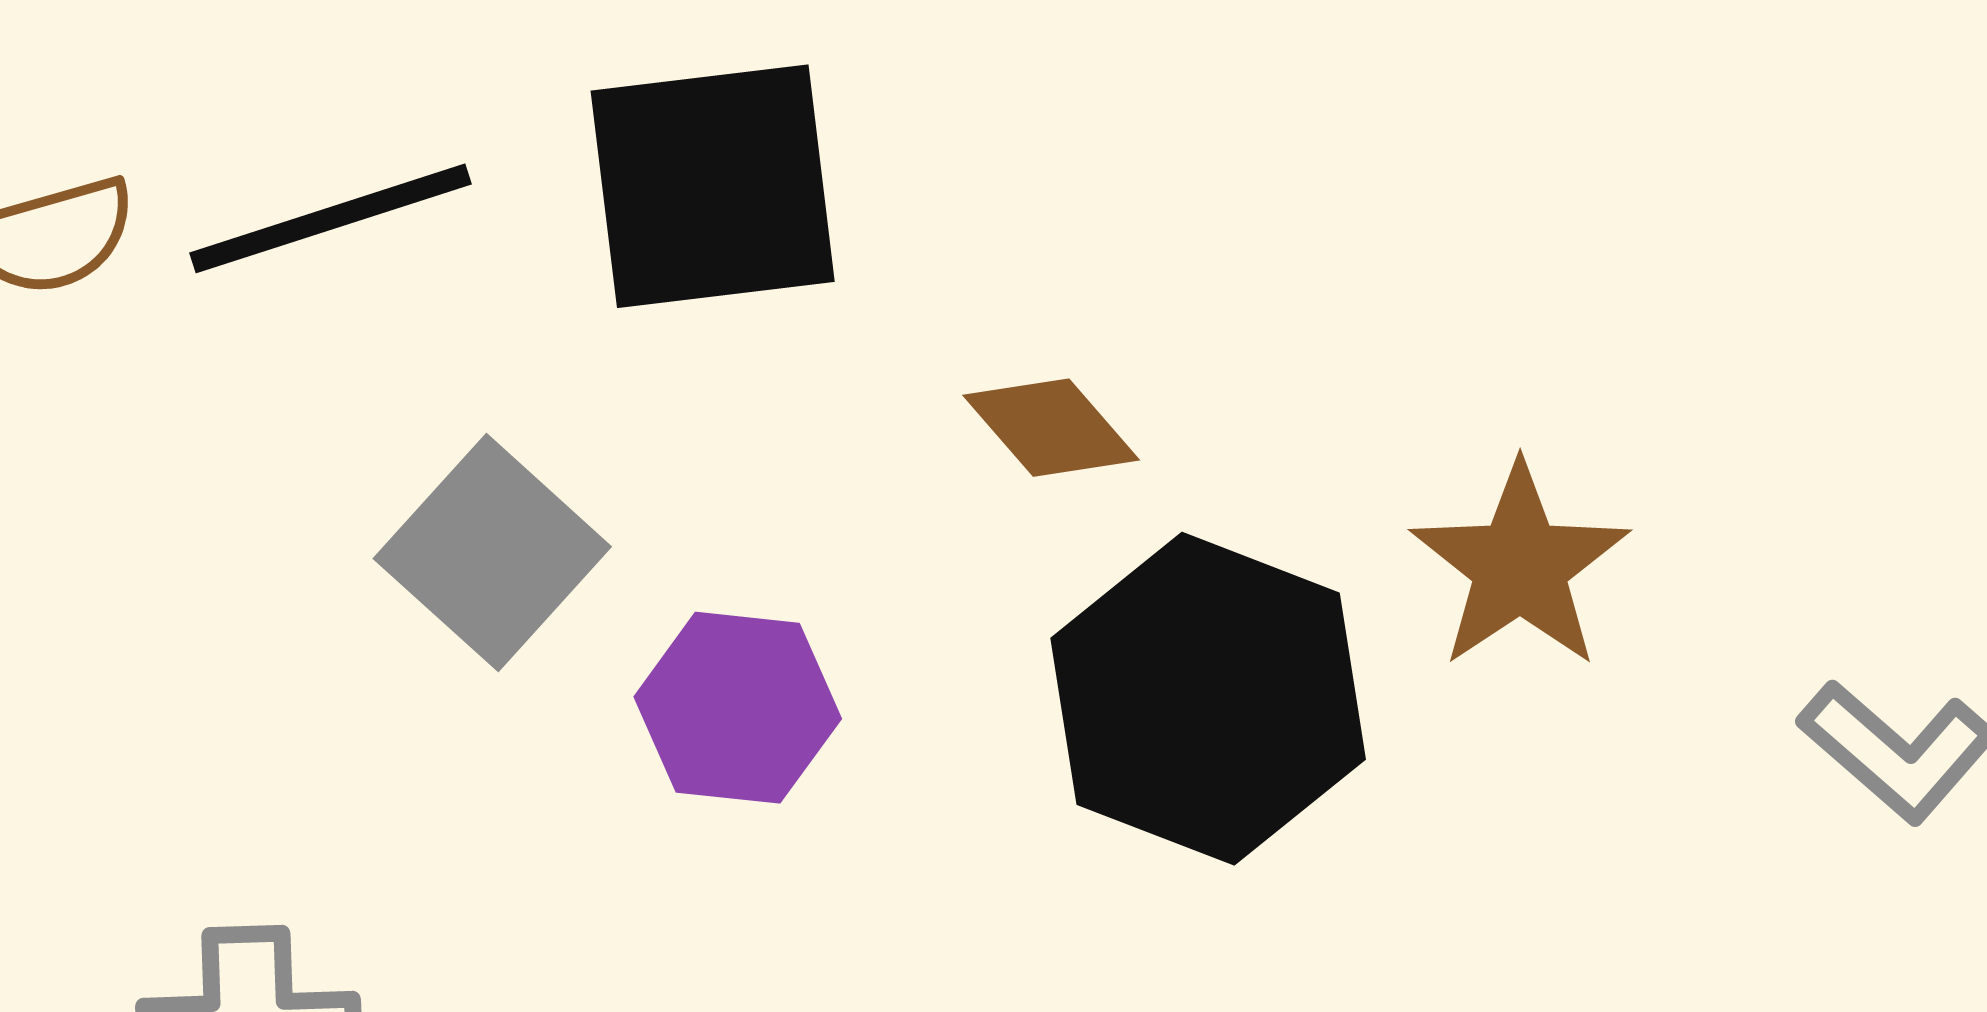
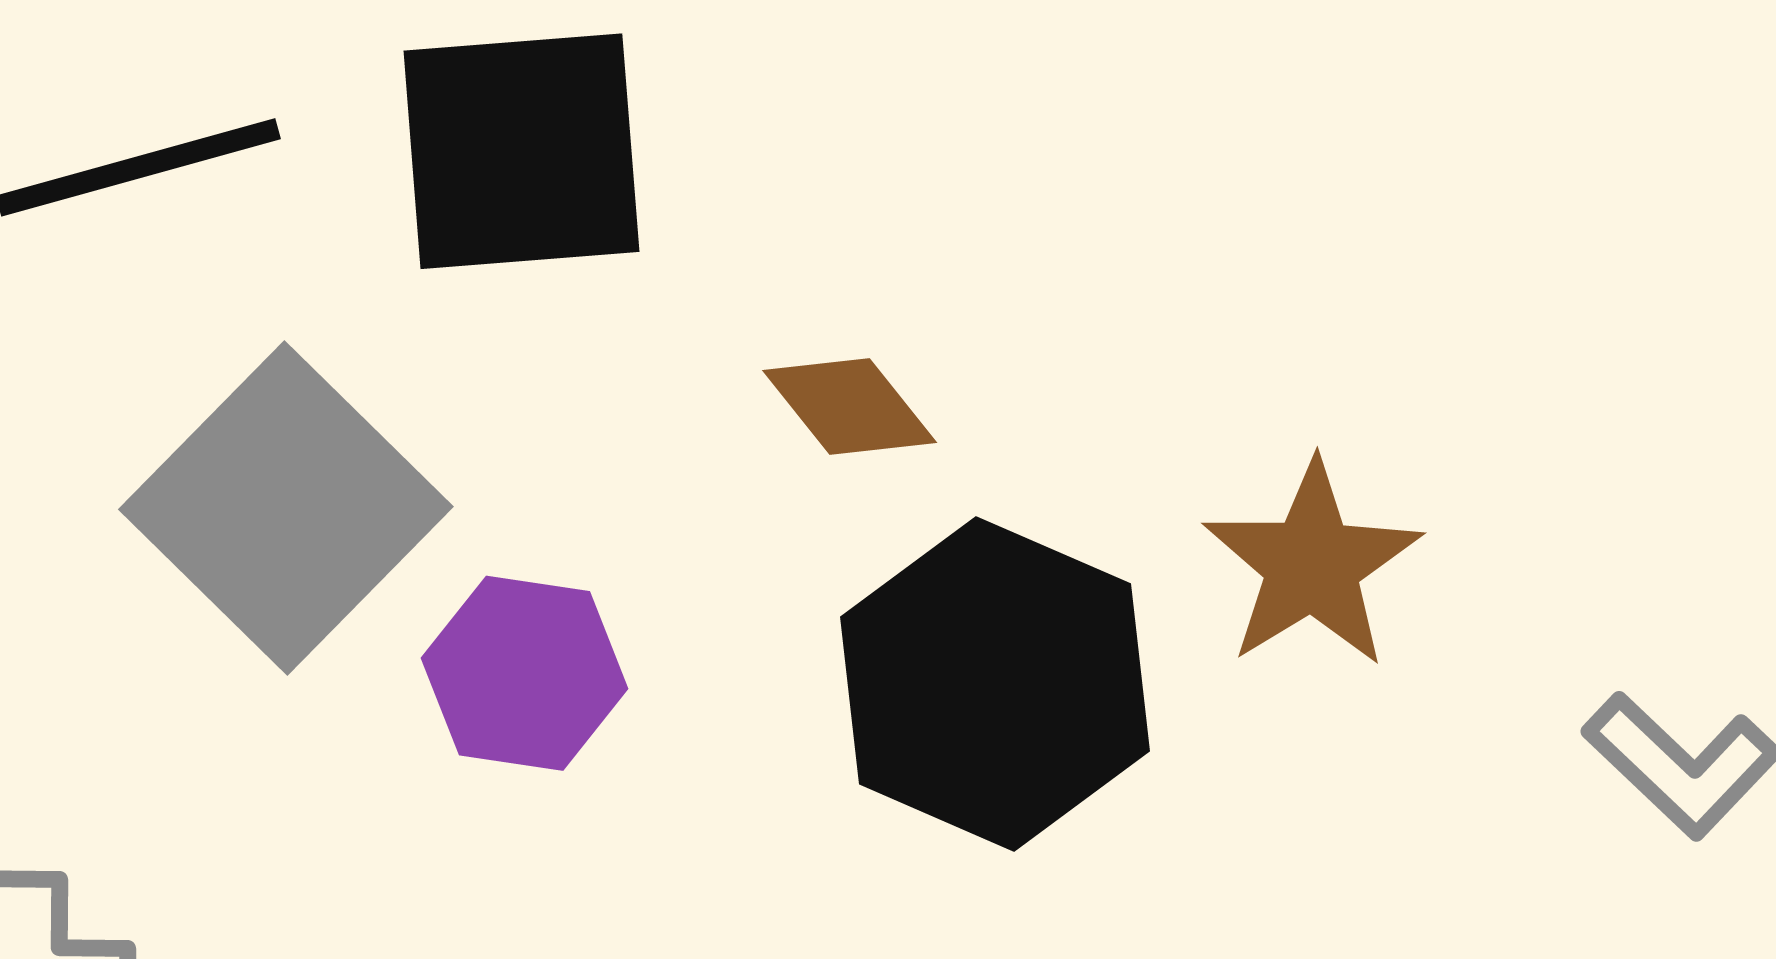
gray square: (492, 553) -> (286, 508), size x1.4

